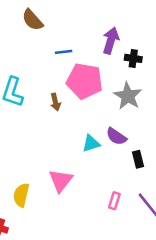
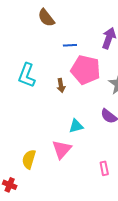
cyan triangle: (91, 143) -> (76, 126), moved
pink rectangle: (114, 201) -> (104, 168), turned -32

